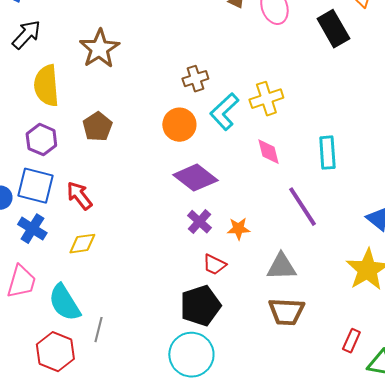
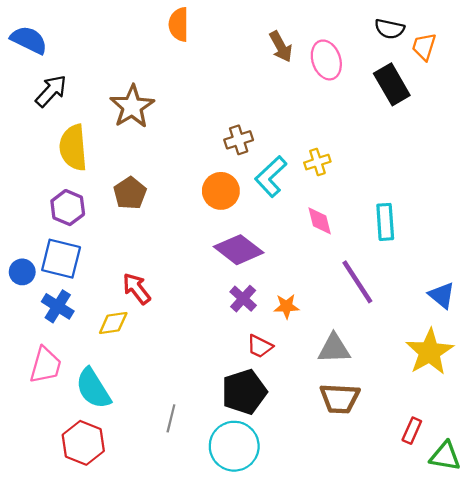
yellow cross: (266, 99) -> (317, 162), size x0.7
red arrow: (79, 196) -> (137, 289), moved
gray line: (98, 330) -> (171, 418), moved

